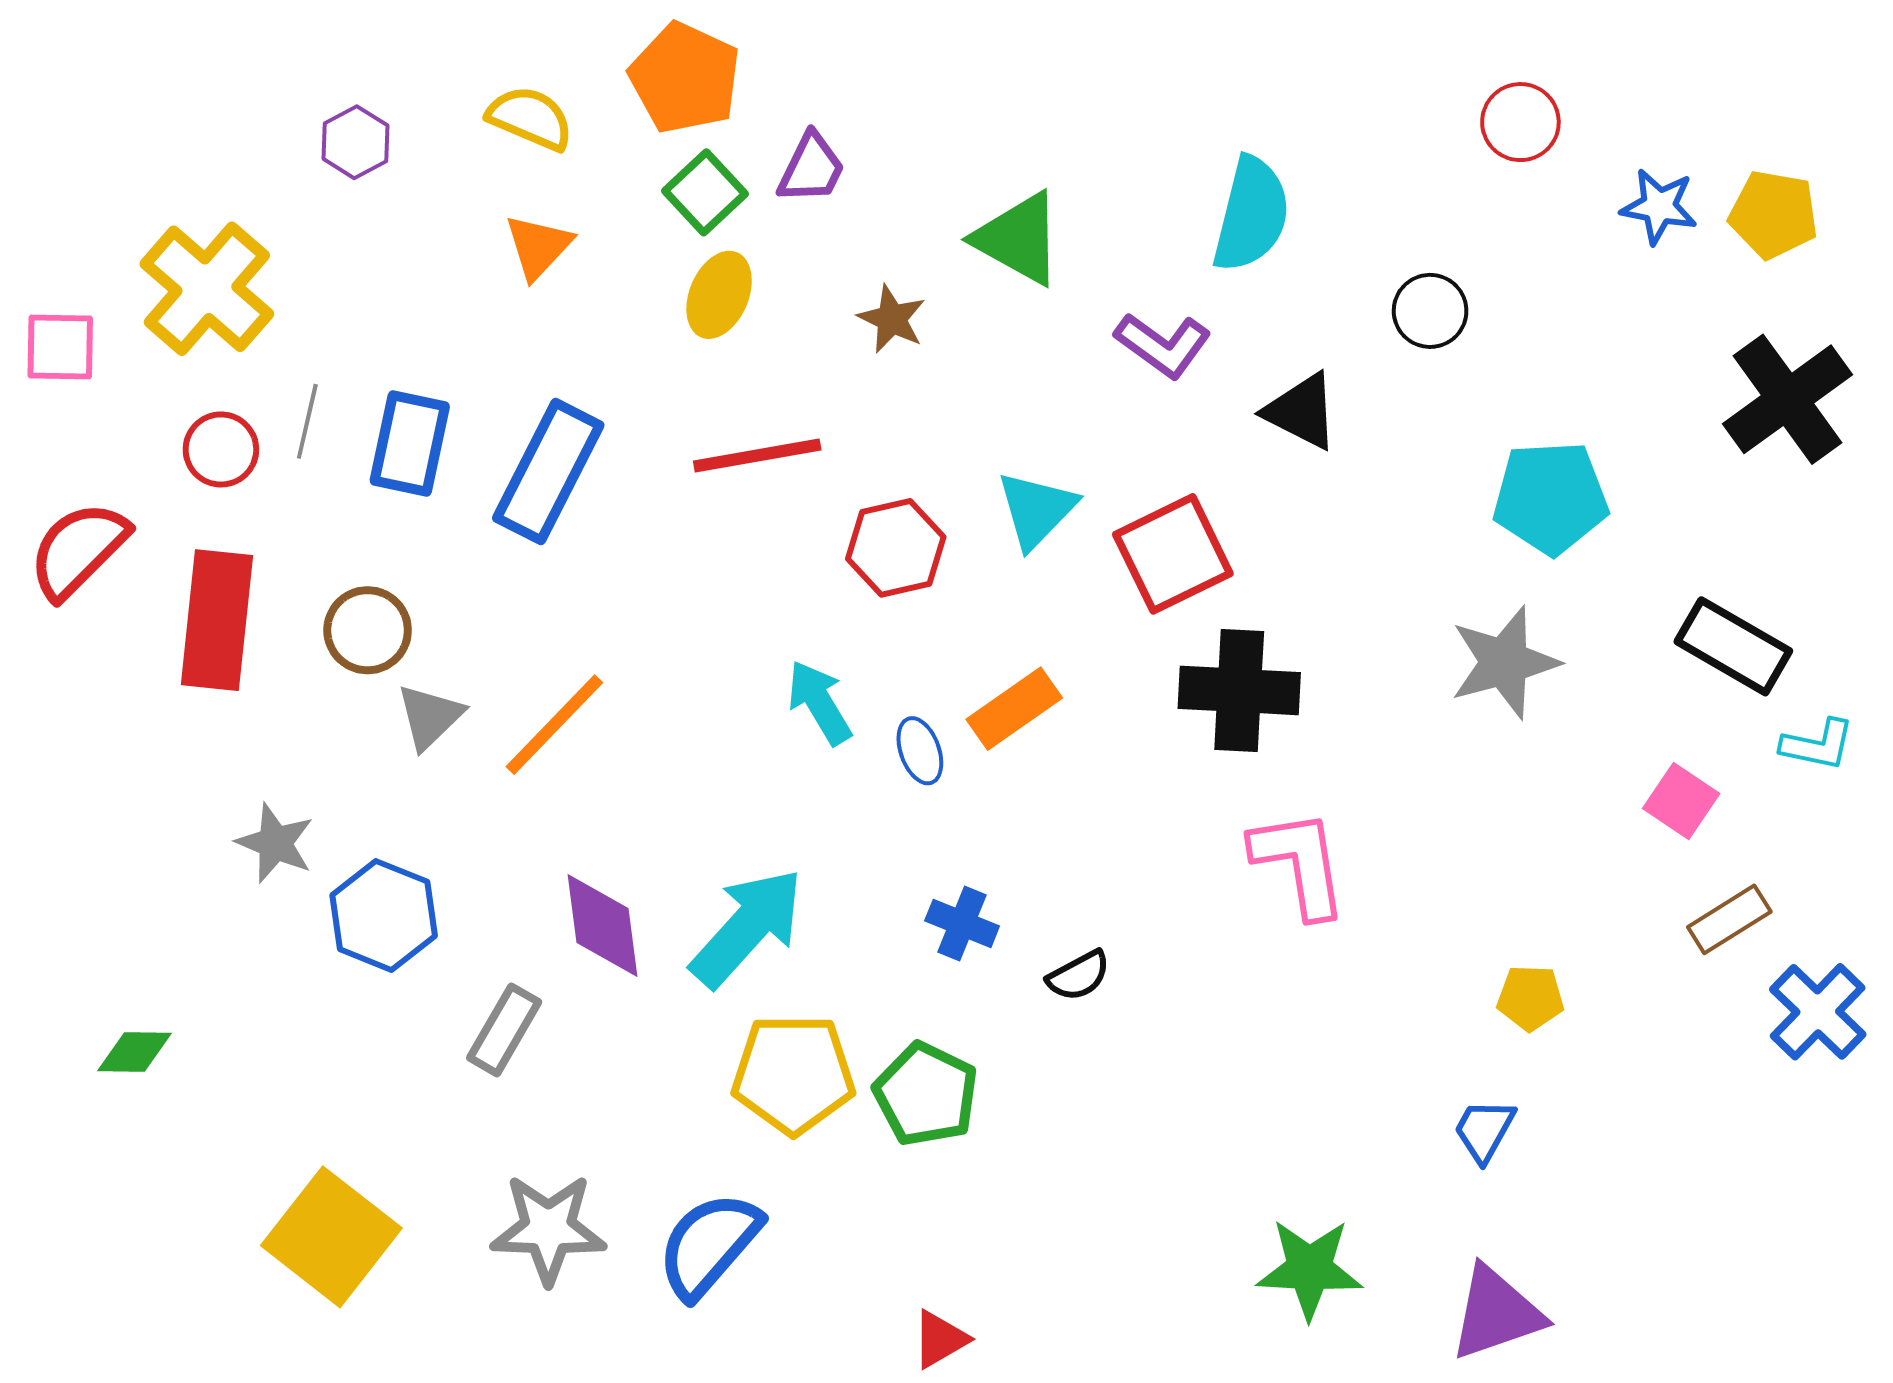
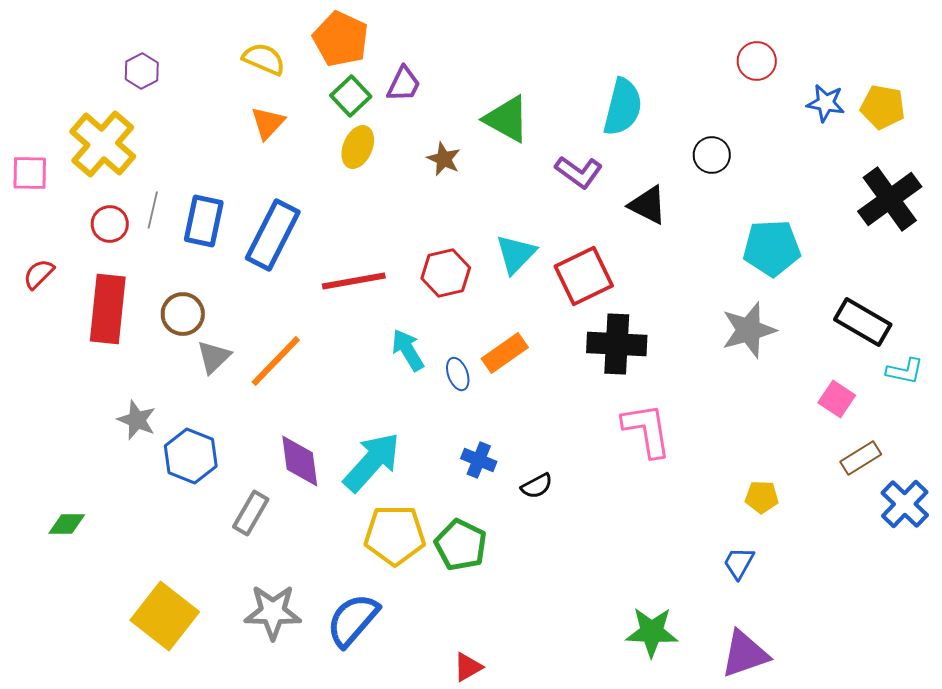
purple hexagon: (355, 142) -> (142, 71), moved
red line: (757, 456) -> (354, 281), moved
red semicircle: (78, 550) -> (39, 274), size x0.6

